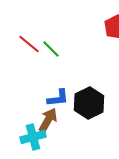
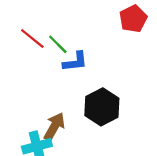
blue L-shape: (58, 98) -> (75, 62), moved

